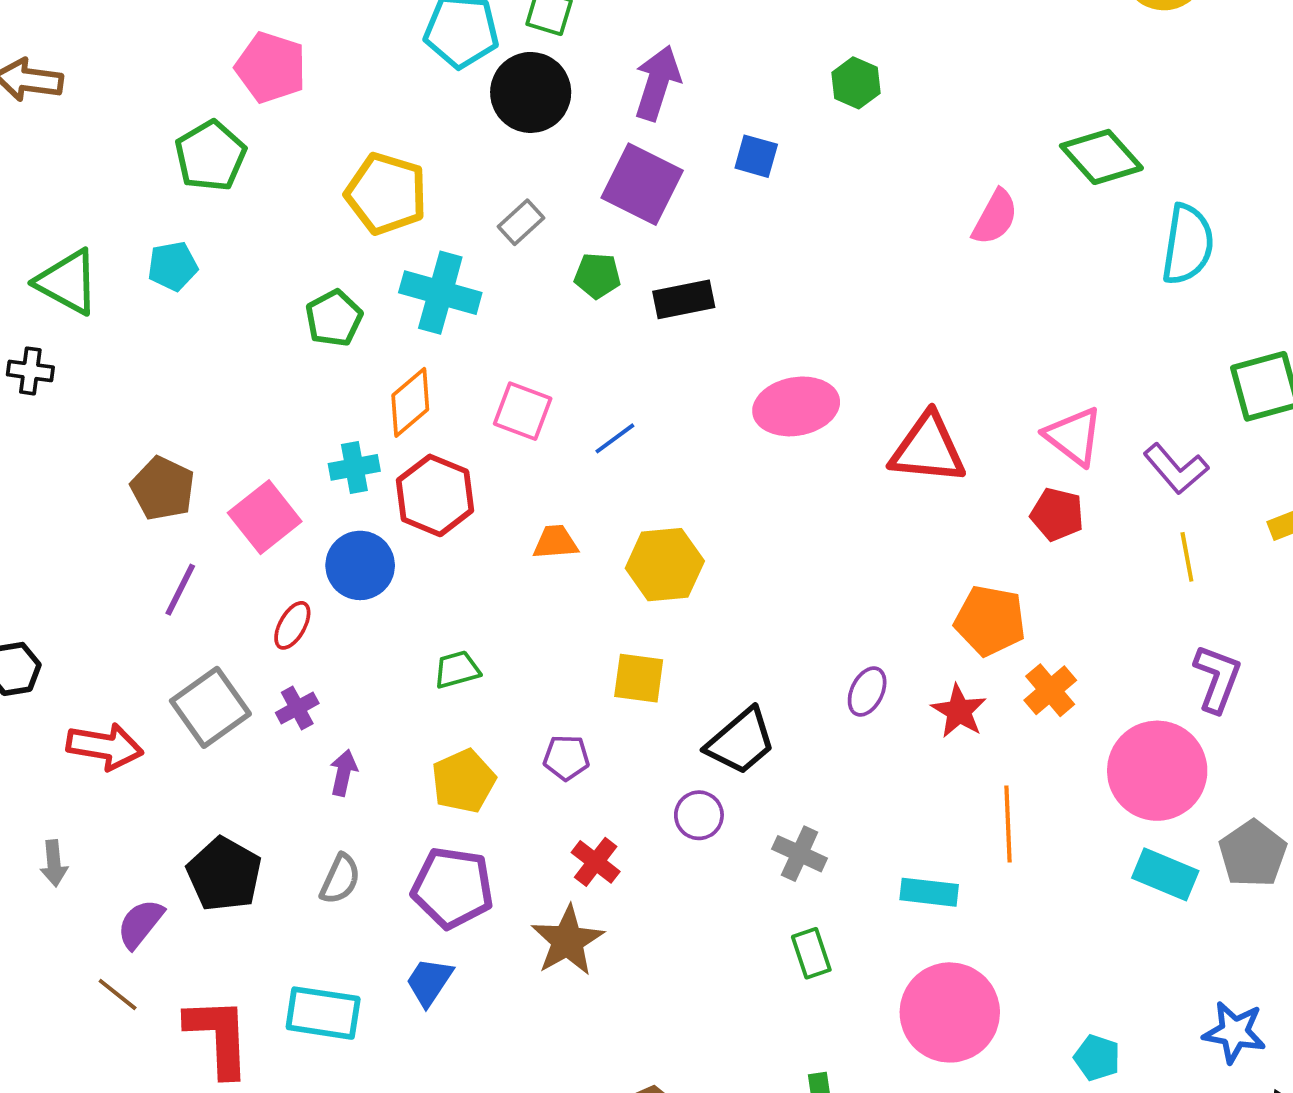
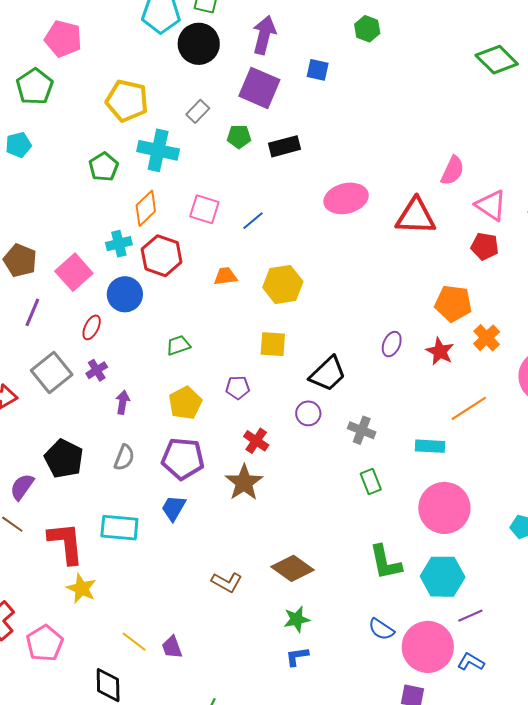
pink semicircle: (995, 217) -> (453, 171), moved
orange line: (1008, 824) -> (469, 408), turned 63

